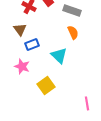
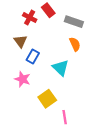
blue rectangle: (32, 44) -> (33, 57), turned -40
pink line: (87, 103) -> (65, 117), moved

